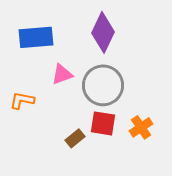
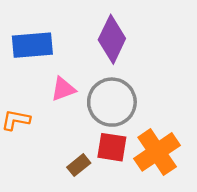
orange cross: (141, 127) -> (157, 152), size x1.6

